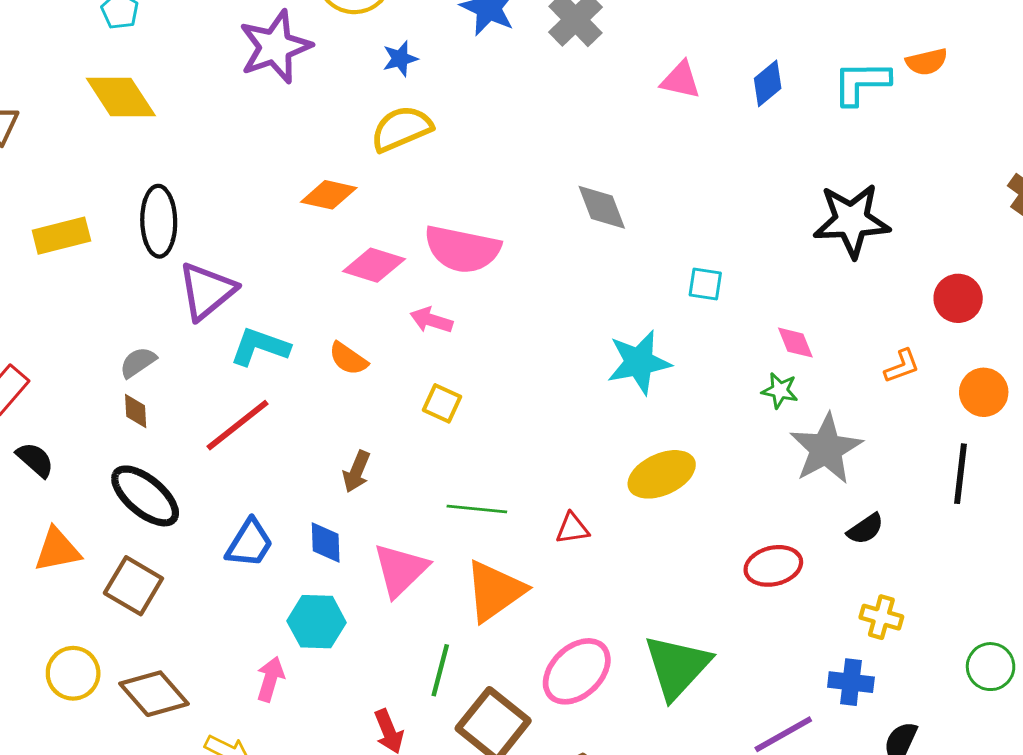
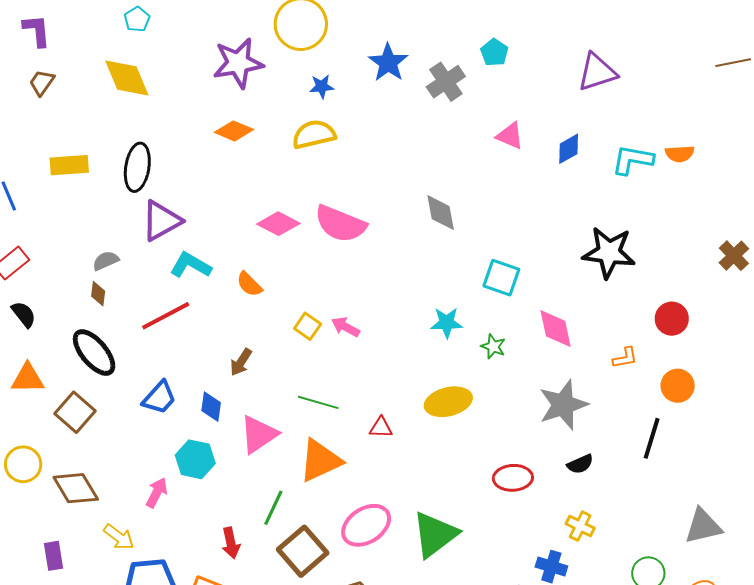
orange diamond: (329, 195) -> (234, 131), moved
cyan square: (705, 284) -> (501, 278), size x1.5
pink arrow: (431, 320) -> (346, 327), moved
pink diamond: (795, 343) -> (556, 329), size x1.5
cyan star: (639, 362) -> (447, 323), size x0.7
green star: (780, 391) -> (493, 346), moved

